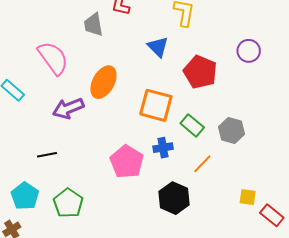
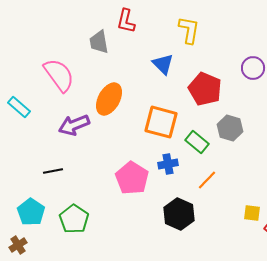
gray hexagon: (232, 131) -> (230, 128), moved

